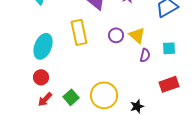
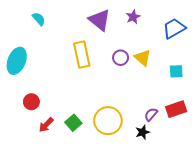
cyan ellipse: (43, 46) -> (17, 61), moved
purple semicircle: (145, 55) -> (151, 114), moved, turned -152
red circle: (41, 77) -> (31, 102), moved

